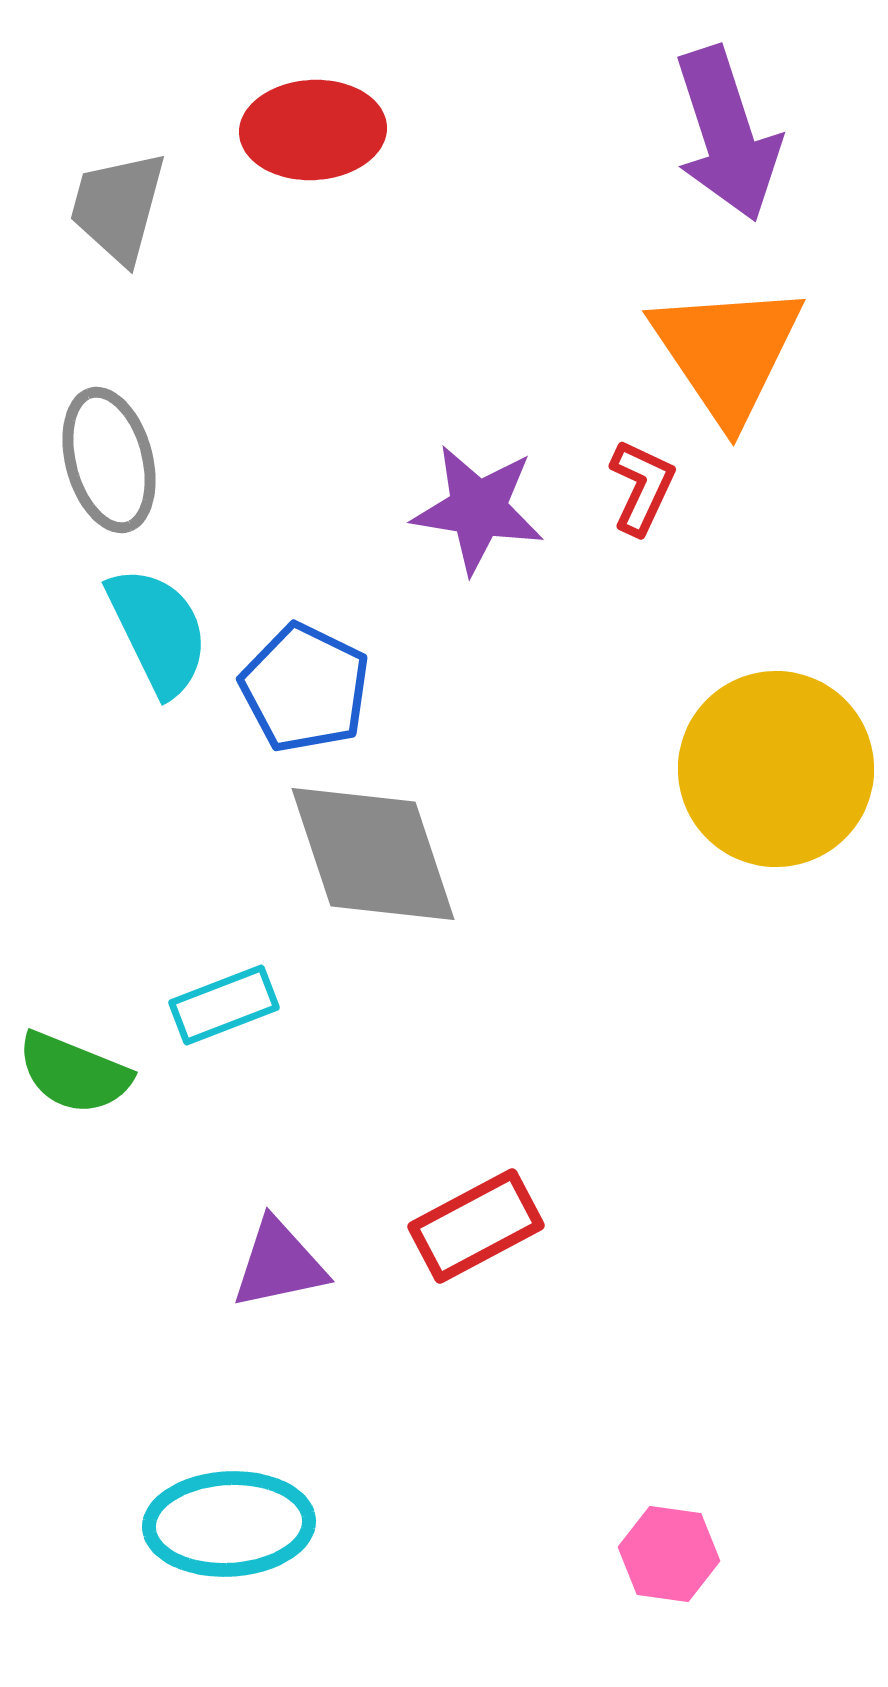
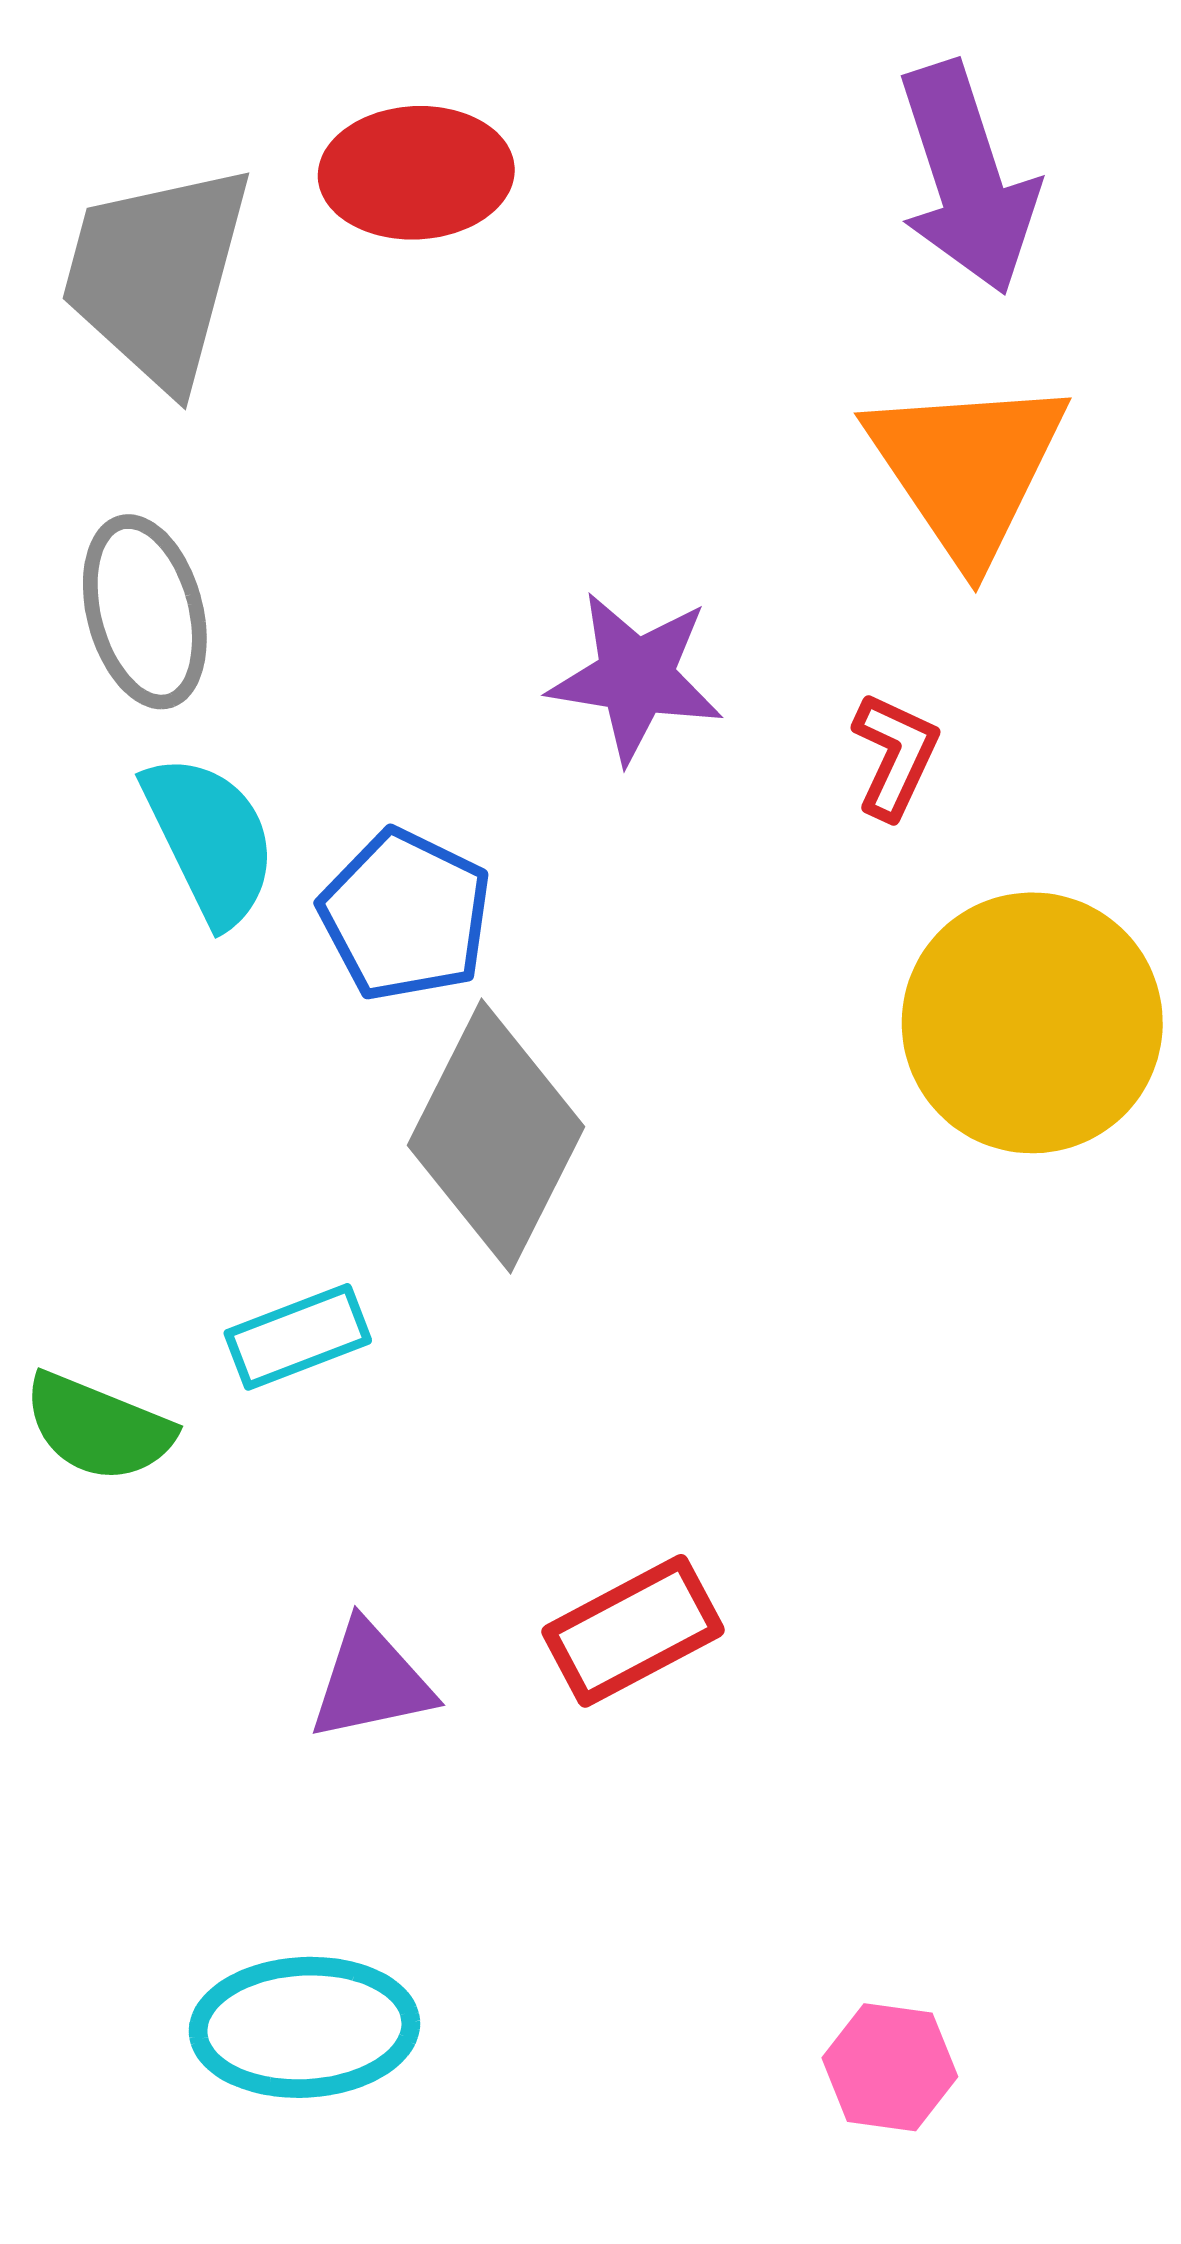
gray trapezoid: (118, 207) -> (157, 275), size x1.5
red L-shape: (642, 487) -> (895, 755), moved
gray diamond: (373, 854) -> (496, 1136), turned 45

